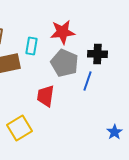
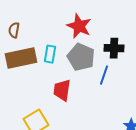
red star: (63, 32) -> (79, 26), turned 30
cyan rectangle: (32, 46) -> (50, 54), moved

